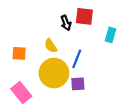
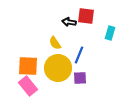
black arrow: (66, 23) -> (69, 22), turned 120
orange square: (19, 53) -> (28, 66), moved, size x1.5

